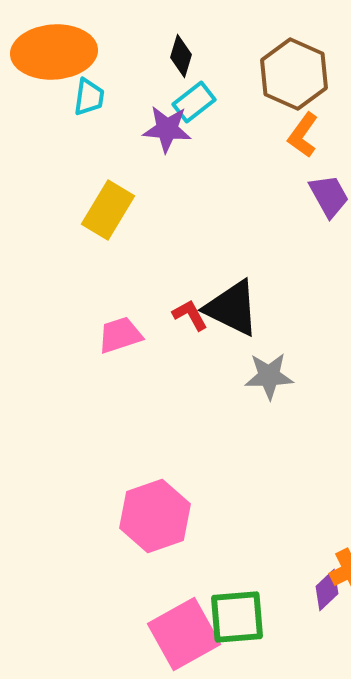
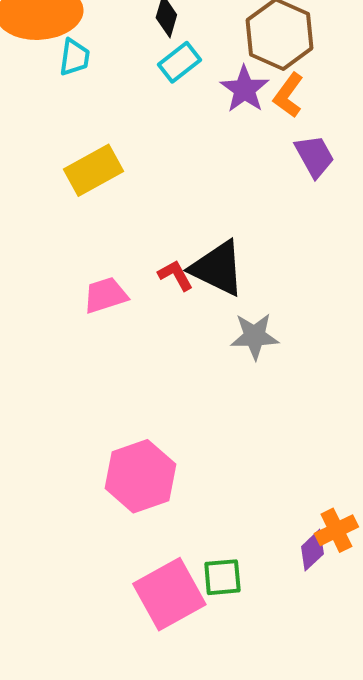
purple star: (167, 129) -> (244, 89), moved, turned 30
yellow rectangle: (108, 210) -> (93, 170), turned 30
green square: (237, 617) -> (222, 577), size x0.7

